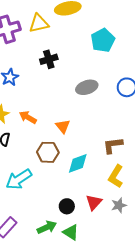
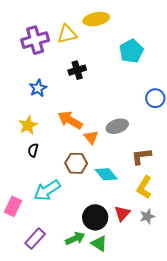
gray ellipse: (87, 87) -> (117, 126), moved
orange arrow: (28, 117) -> (70, 120), moved, size x1.4
cyan diamond: (78, 163) -> (106, 174), turned 70
black circle: (67, 206) -> (95, 217), size x1.6

